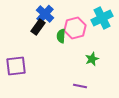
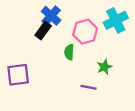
green semicircle: (61, 36) -> (69, 52), moved
purple line: (80, 86) -> (89, 87), moved

